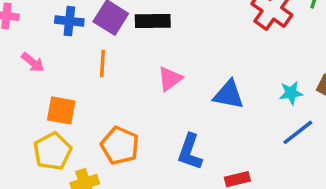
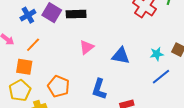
blue cross: (69, 21) -> (28, 15), turned -35
orange line: (102, 63) -> (33, 45), moved, turned 42

